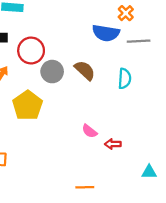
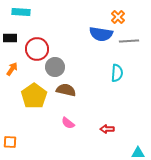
brown semicircle: (85, 70) -> (66, 90), moved, turned -30
pink semicircle: (89, 131) -> (68, 123), moved

